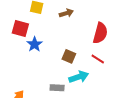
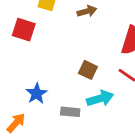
blue star: (35, 44) -> (37, 94), moved

